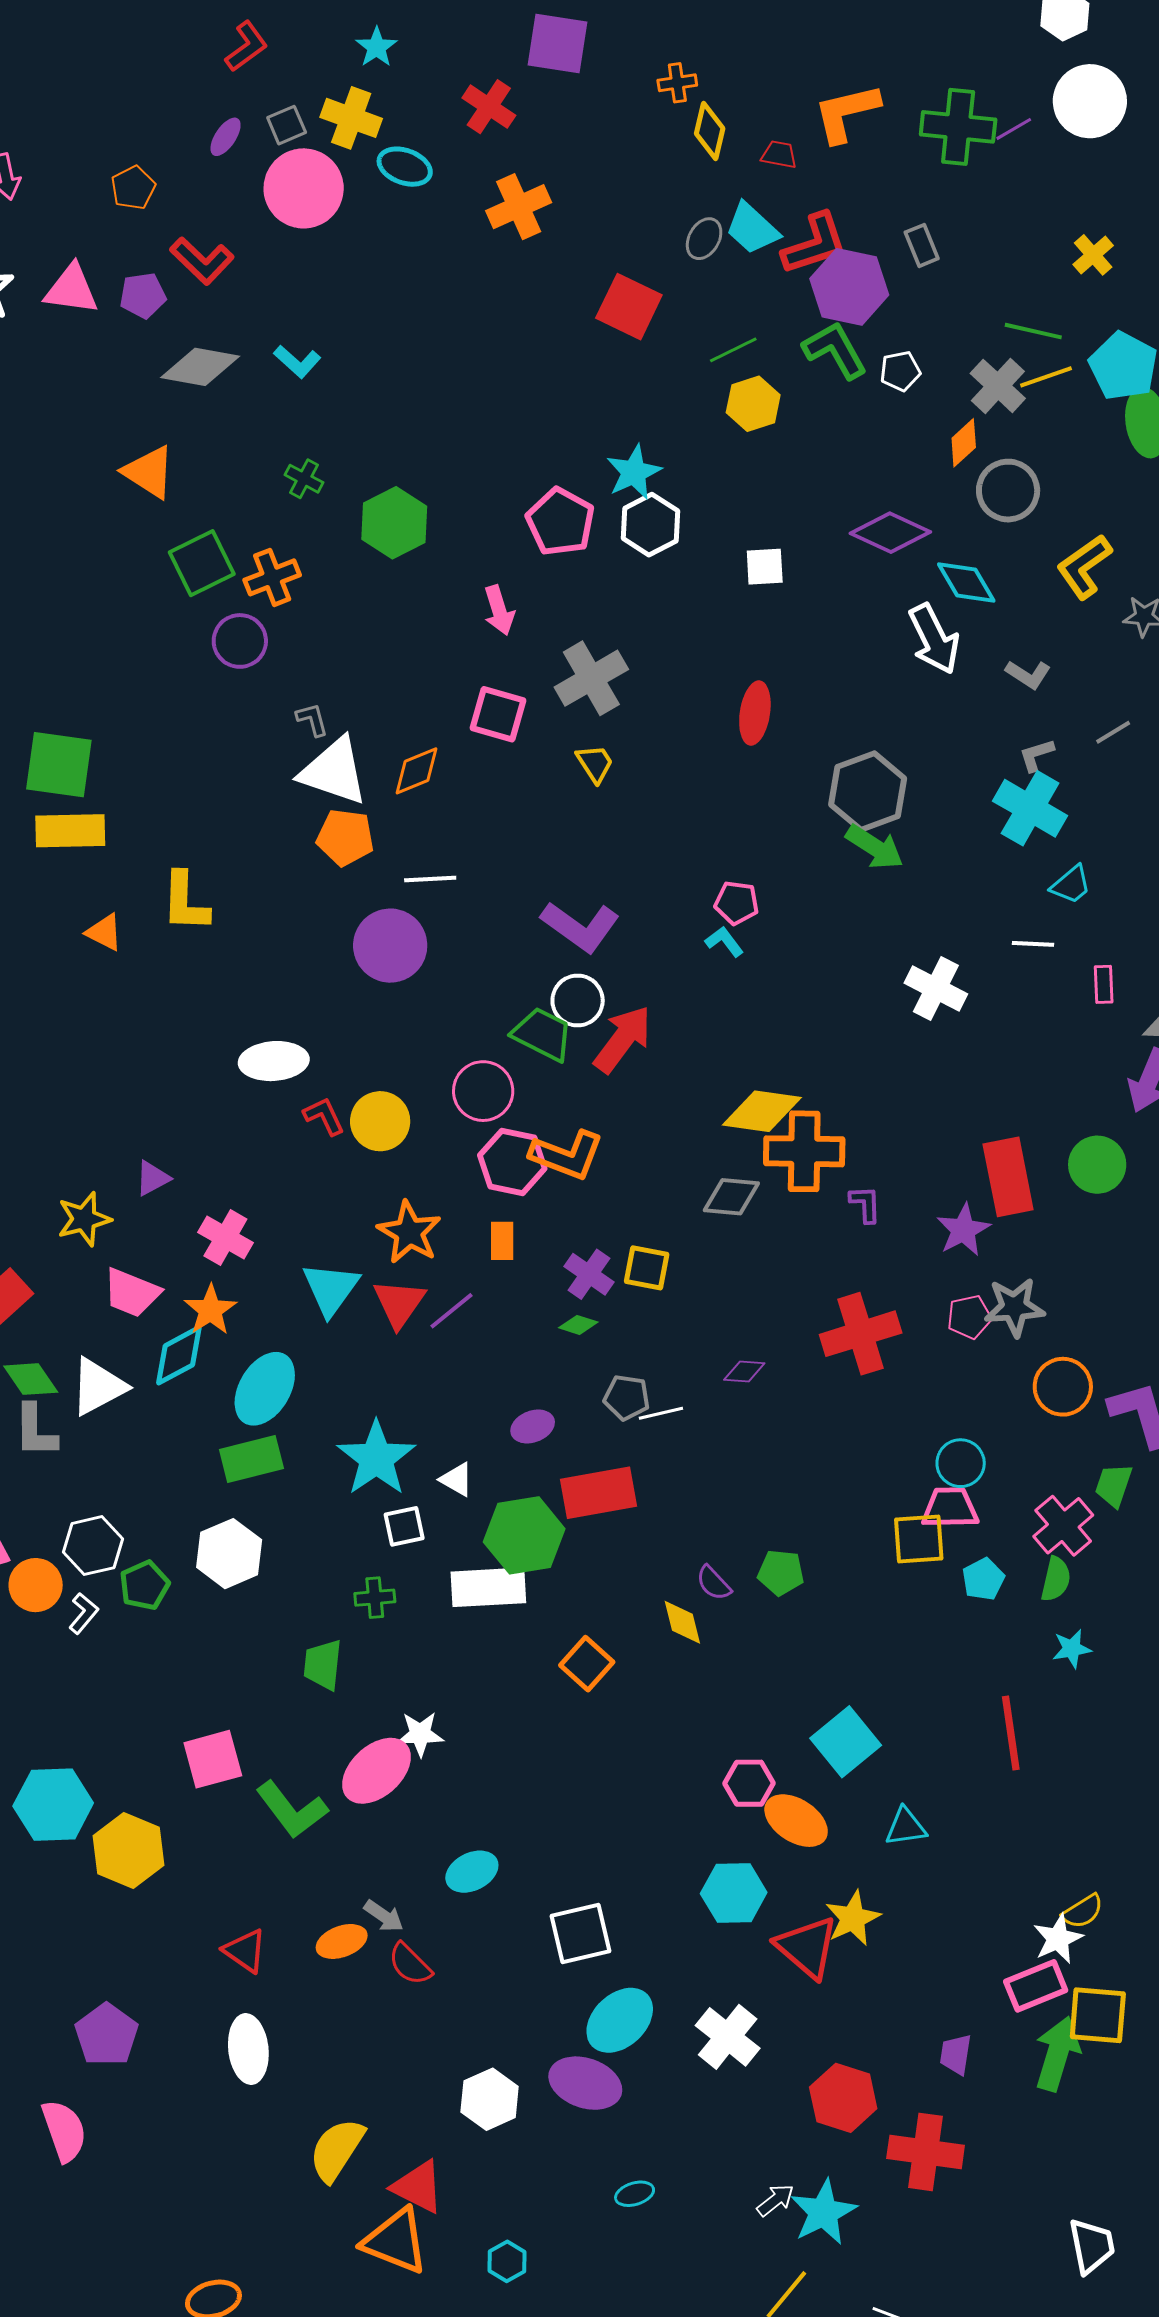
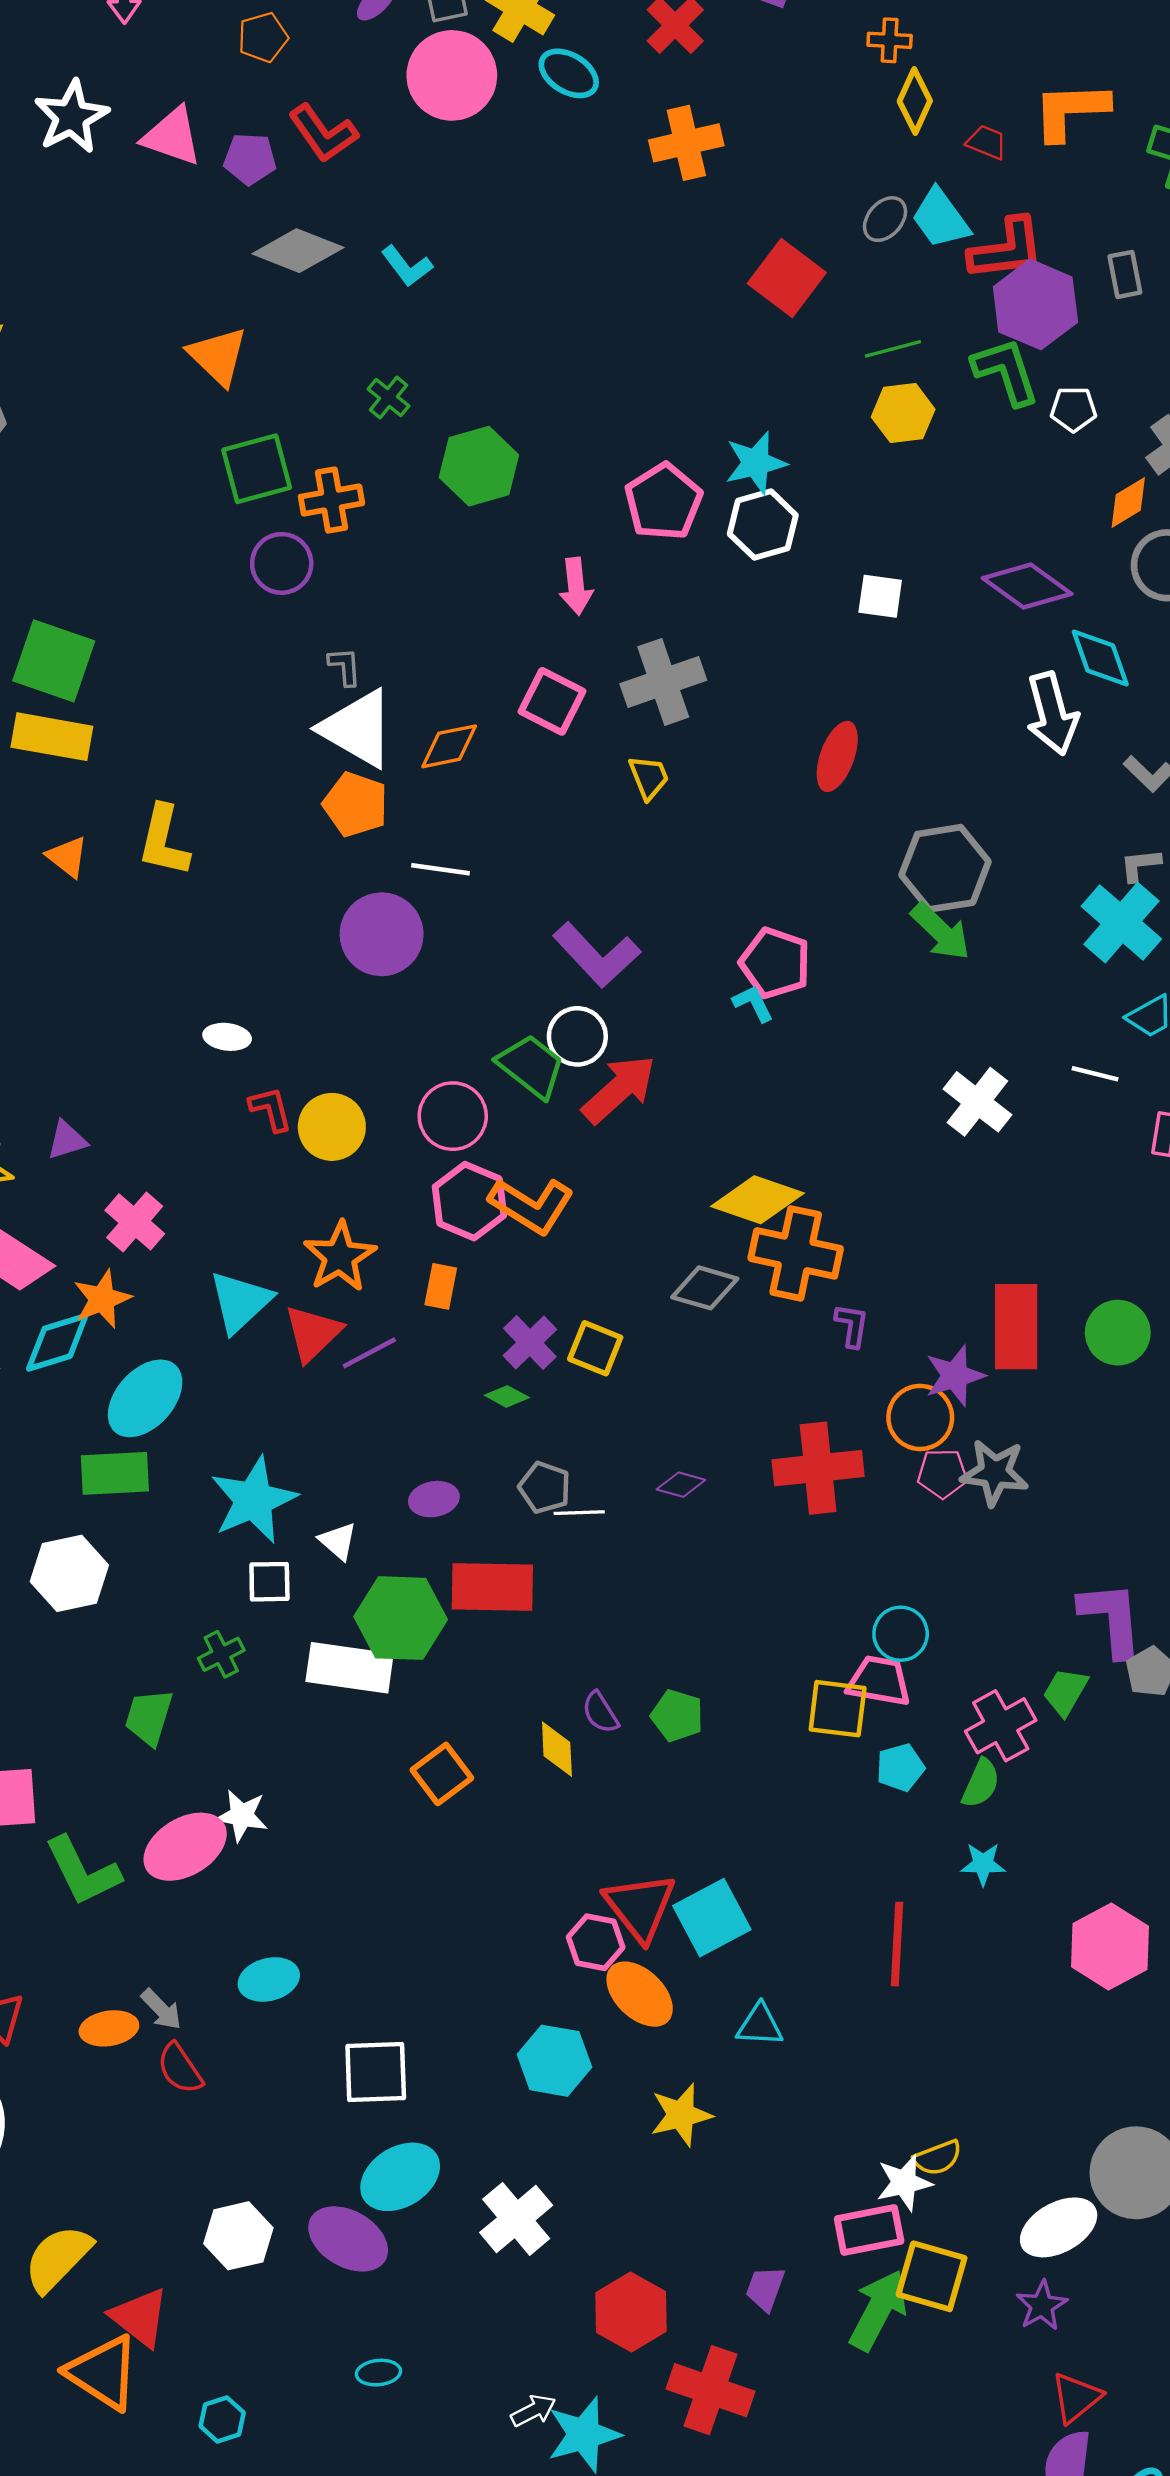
pink pentagon: (737, 903) -> (775, 963), size x1.4
white ellipse: (274, 1061) -> (227, 1037), size x0.6
orange circle: (1063, 1387) -> (920, 1417), moved
green cross: (375, 1598) -> (221, 1654), turned -33
red triangle: (807, 1947) -> (640, 1907), moved

